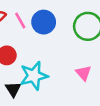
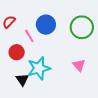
pink line: (20, 20) -> (29, 36), moved

